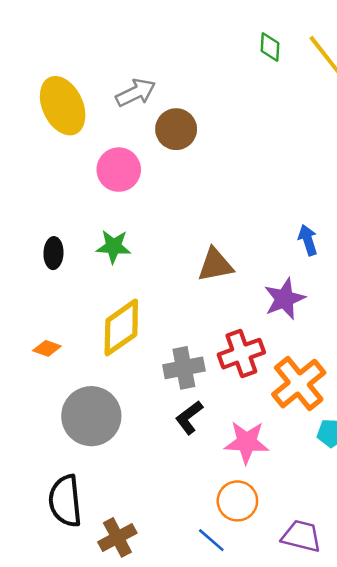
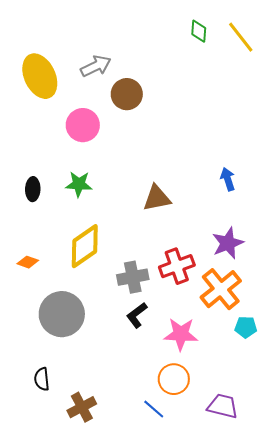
purple star: (284, 299) -> (228, 243), moved
black semicircle: (65, 501) -> (42, 379), size x0.6

